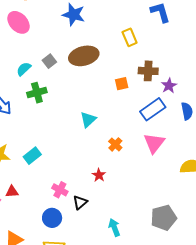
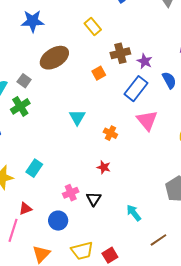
gray square: (49, 61) -> (24, 81), moved
pink cross: (60, 190) -> (71, 193), turned -35
blue circle: (52, 218) -> (58, 221), moved

